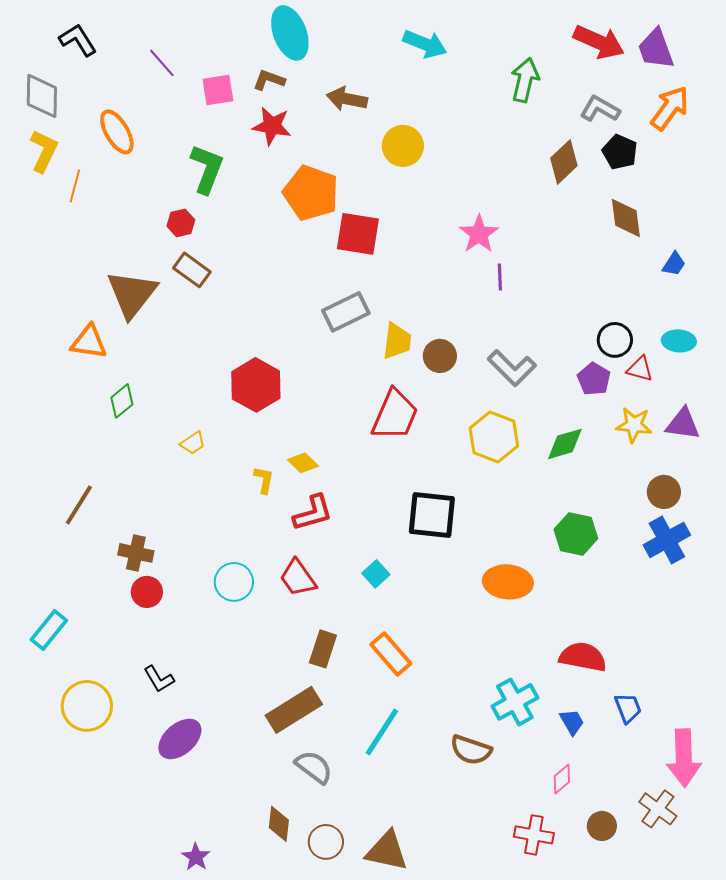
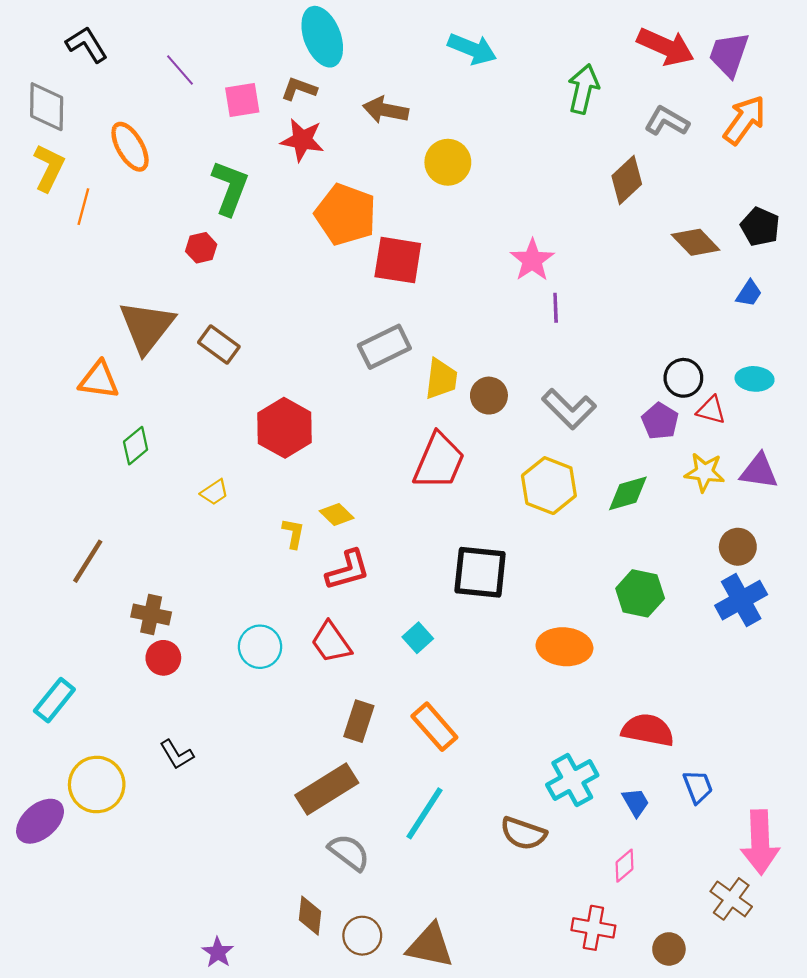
purple trapezoid: (656, 49) -> (729, 54), turned 39
black pentagon: (620, 152) -> (760, 227), moved
brown diamond: (626, 218) -> (696, 242), turned -36
brown rectangle: (192, 270) -> (219, 344), moved
purple ellipse: (180, 739) -> (40, 821), moved
brown circle: (602, 826) -> (669, 949), moved

